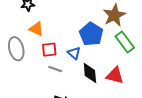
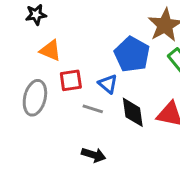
gray ellipse: (16, 49) -> (35, 98), moved, turned 30
gray line: (55, 69) -> (93, 109), moved

